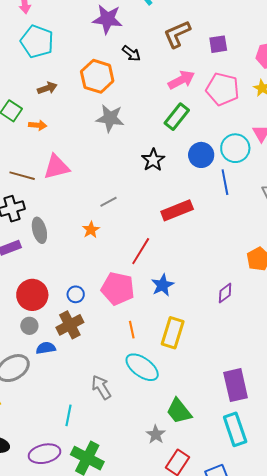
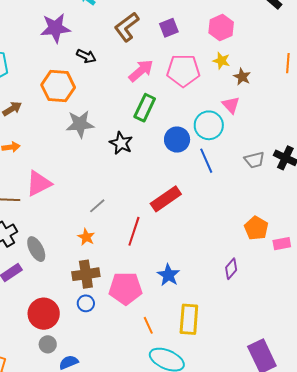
black star: (153, 160) -> (121, 143), moved
red line: (141, 251) -> (134, 231), moved
brown cross: (70, 325) -> (86, 274), moved, turned 32

